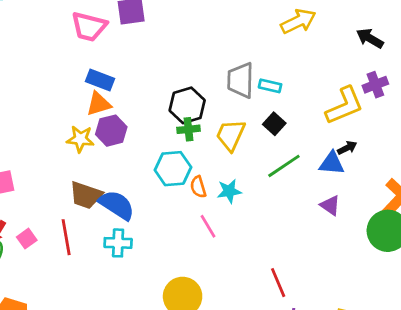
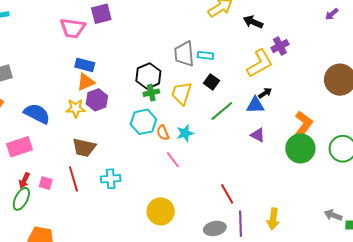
black arrow: (370, 38) -> (253, 22), moved
blue semicircle: (117, 205) -> (37, 114), moved
pink square: (27, 239) -> (46, 183), turned -32

